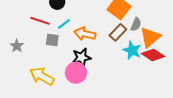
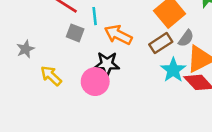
cyan line: (64, 24) -> (95, 16), turned -72
gray star: (17, 46) -> (25, 49), moved
yellow arrow: (42, 76) -> (51, 76), size x0.7

